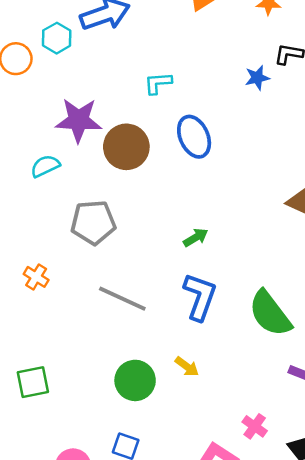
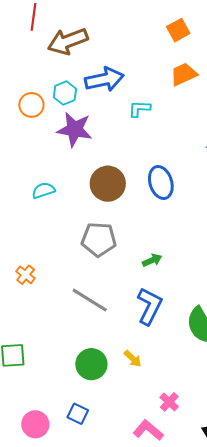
cyan L-shape: (158, 83) -> (139, 109), moved
purple star: (79, 120) -> (75, 129), moved
gray pentagon: (93, 222) -> (99, 239), moved
pink cross: (255, 426) -> (169, 402), moved

